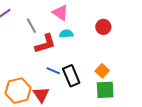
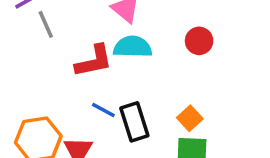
gray line: (31, 26) -> (46, 24), moved
cyan semicircle: (66, 34) -> (133, 47), size x1.5

